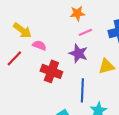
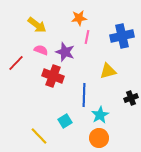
yellow arrow: (22, 30) -> (37, 25), moved
pink line: (85, 32) -> (87, 37), turned -56
purple star: (78, 53) -> (65, 52), moved

